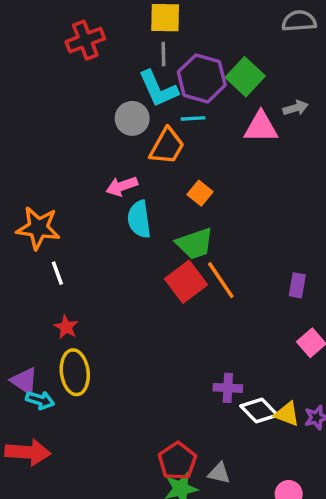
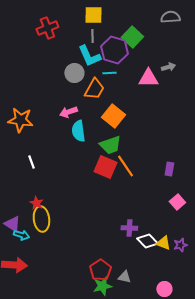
green square: (245, 77) -> (132, 37), moved
orange square: (200, 193) -> (113, 116), size x1.6
orange star: (38, 228) -> (20, 120), moved
red square: (186, 282) -> (105, 167), turned -30
red star: (66, 327) -> (36, 203), moved

